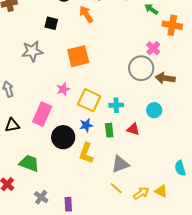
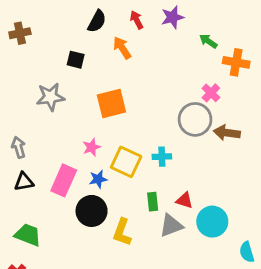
cyan cross: (116, 105) -> (162, 157), moved
cyan circle: (154, 110) -> (212, 222), moved, size x1.5
black triangle: (12, 125) -> (24, 182), moved
blue star: (86, 125) -> (98, 179), moved
green trapezoid: (29, 163) -> (28, 235), moved
gray triangle: (120, 164) -> (171, 226), moved

